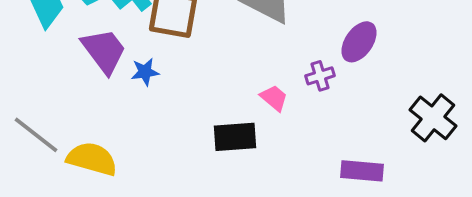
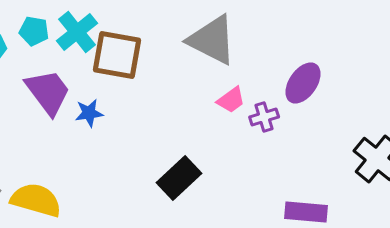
pink trapezoid: (274, 98) -> (231, 100), moved, turned 104
black rectangle: (235, 137) -> (179, 178), turned -39

